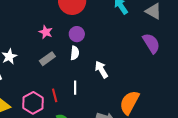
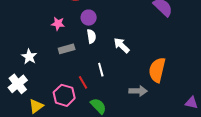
gray rectangle: (47, 59) -> (67, 49), turned 35

